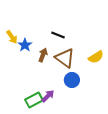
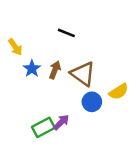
black line: (58, 35) -> (66, 33), moved
blue star: (25, 45) -> (32, 69), moved
yellow semicircle: (96, 57) -> (119, 92), moved

